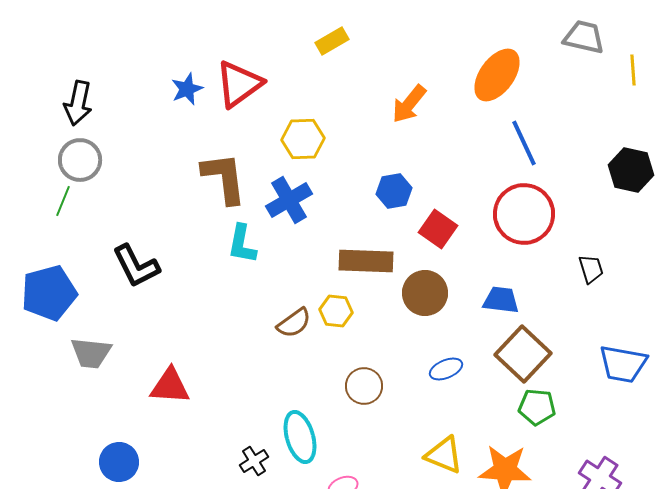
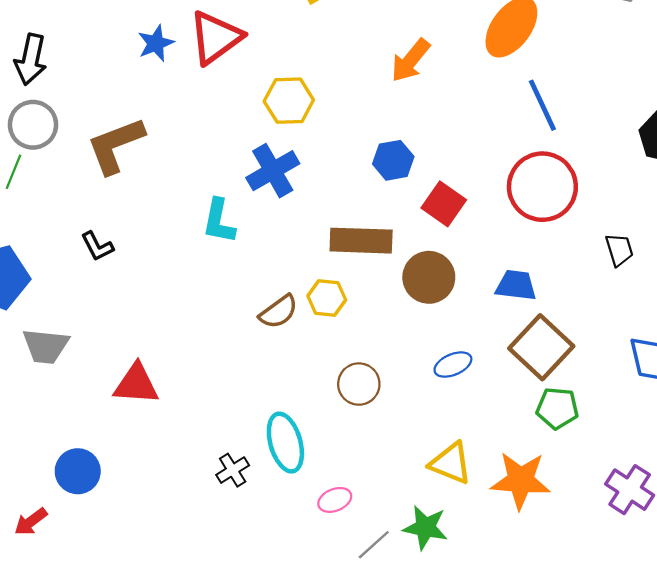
brown L-shape: (224, 178) -> (116, 145), moved, turned -104
black L-shape: (136, 266) -> (97, 246), size x0.6

